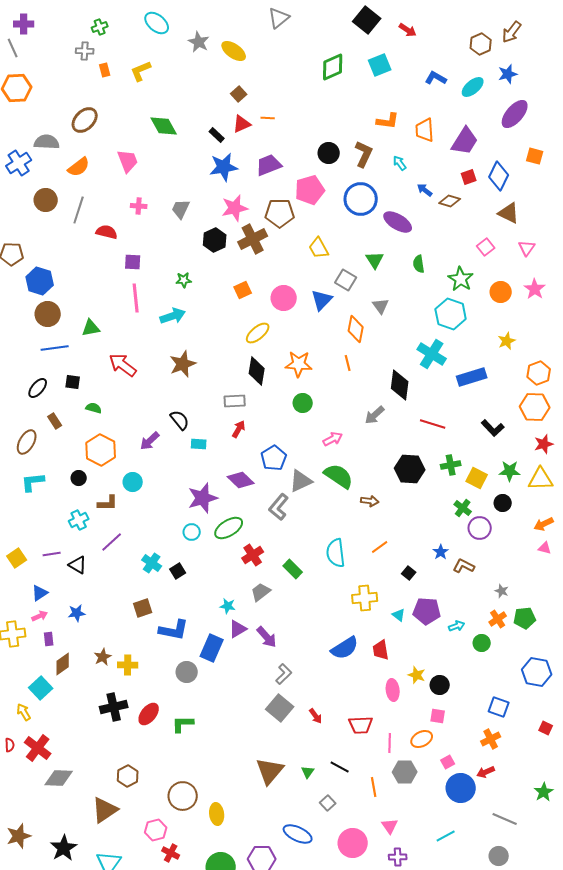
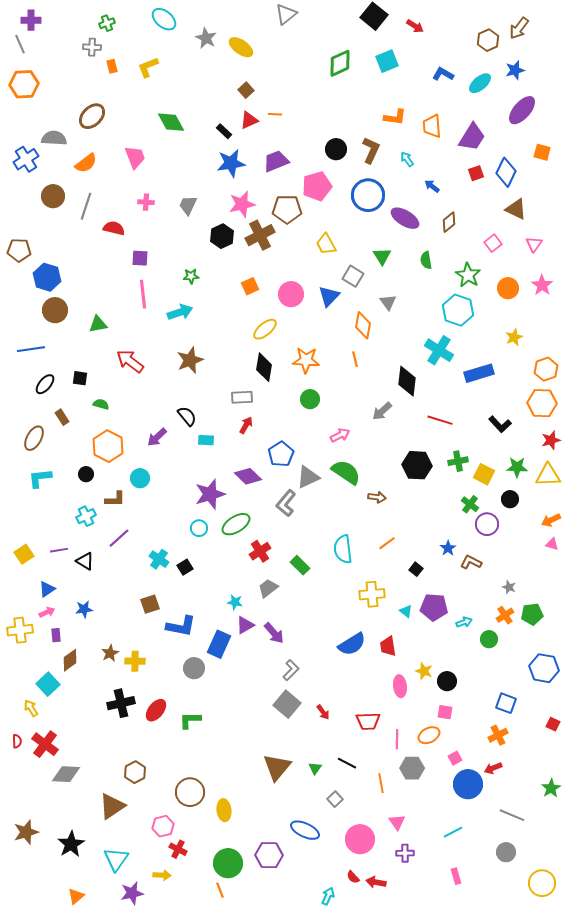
brown diamond: (450, 201) -> (449, 222), moved, turned -55
blue line: (55, 348) -> (31, 349), moved

